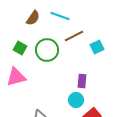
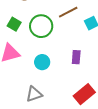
cyan circle: (76, 100) -> (42, 62), moved

